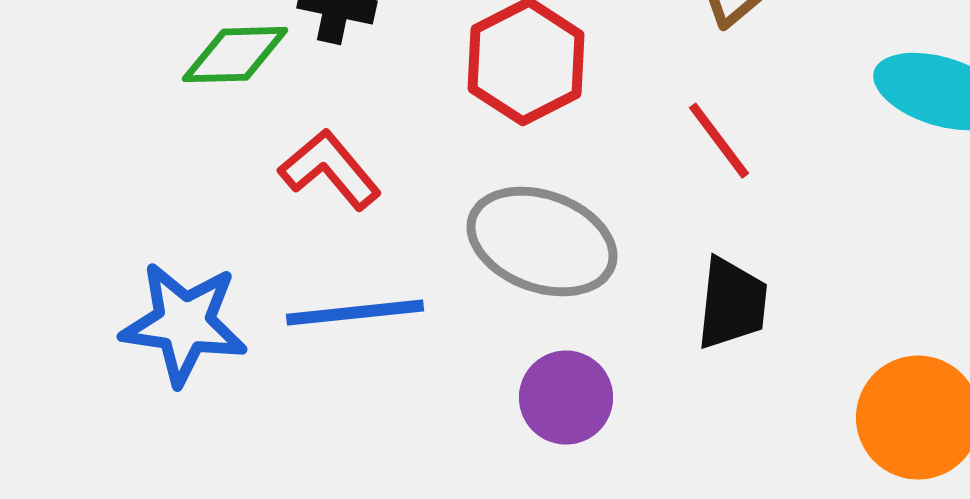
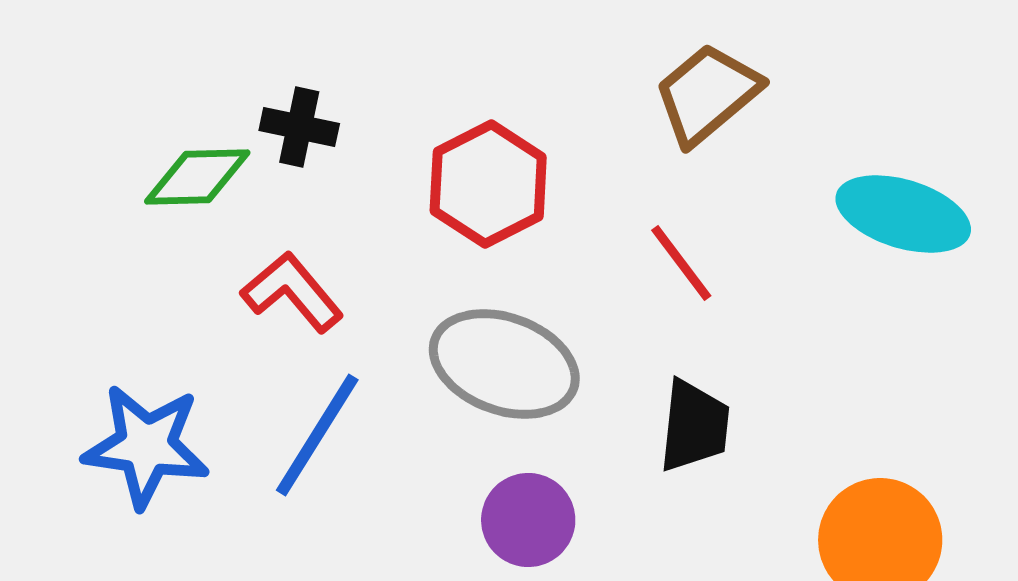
blue line: (355, 313) -> (317, 435), turned -52

